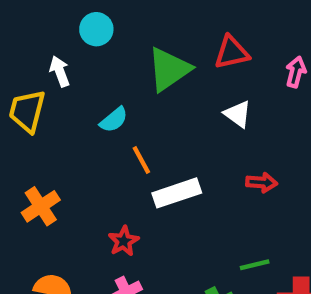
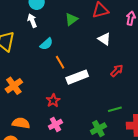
green triangle: (169, 69) -> (71, 19), size x0.6
white arrow: (60, 71) -> (32, 21), moved
red arrow: (262, 182) -> (117, 71), turned -48

